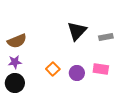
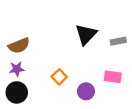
purple circle: (77, 73) -> (86, 91), moved

